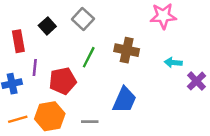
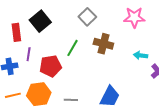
gray square: (83, 19) -> (87, 17), moved
black square: (47, 26) -> (40, 21), size x1.5
blue trapezoid: (124, 100) -> (110, 97), moved

